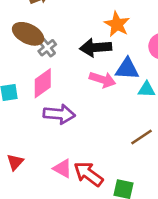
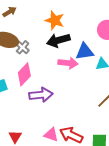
orange star: (117, 24) -> (55, 20), moved

